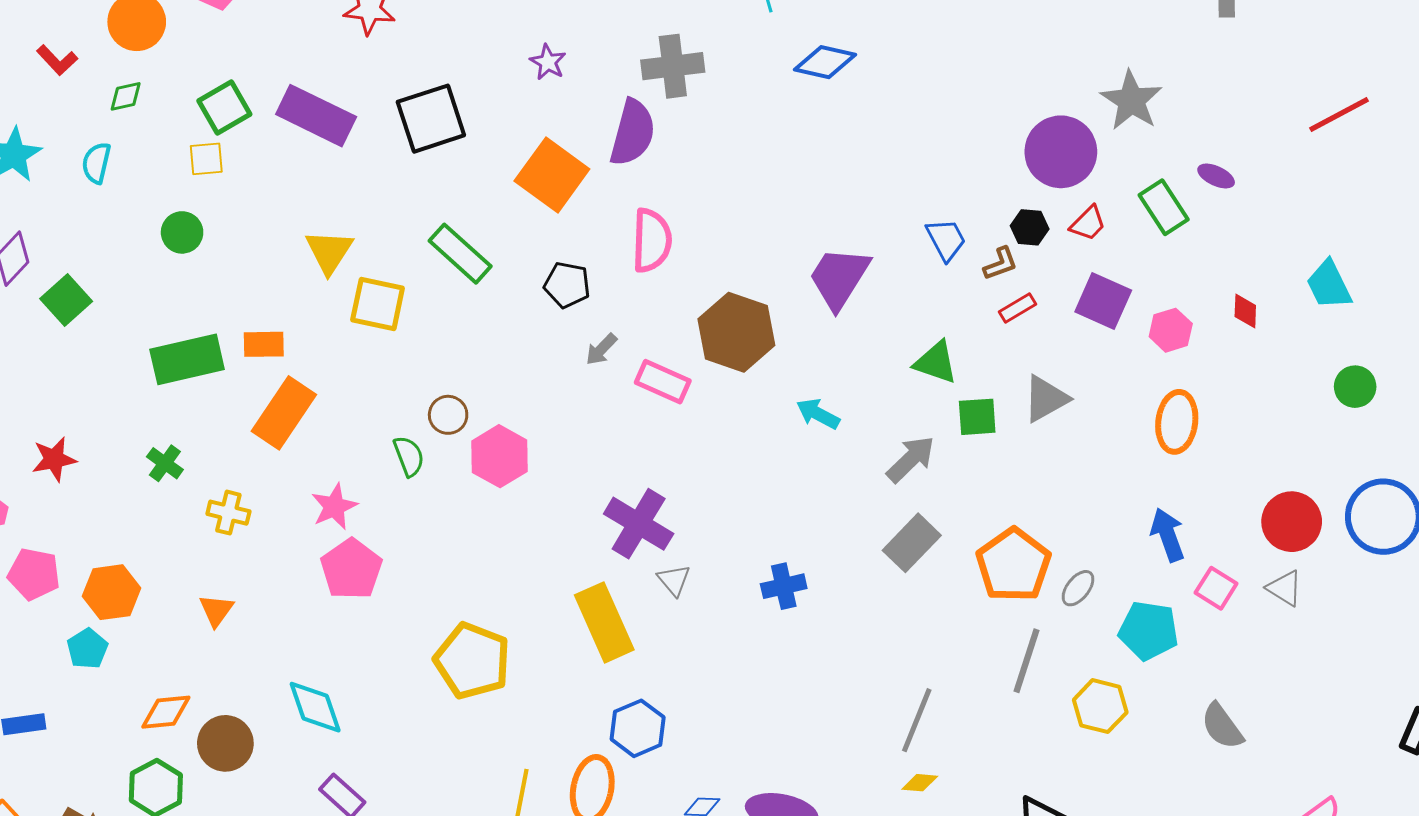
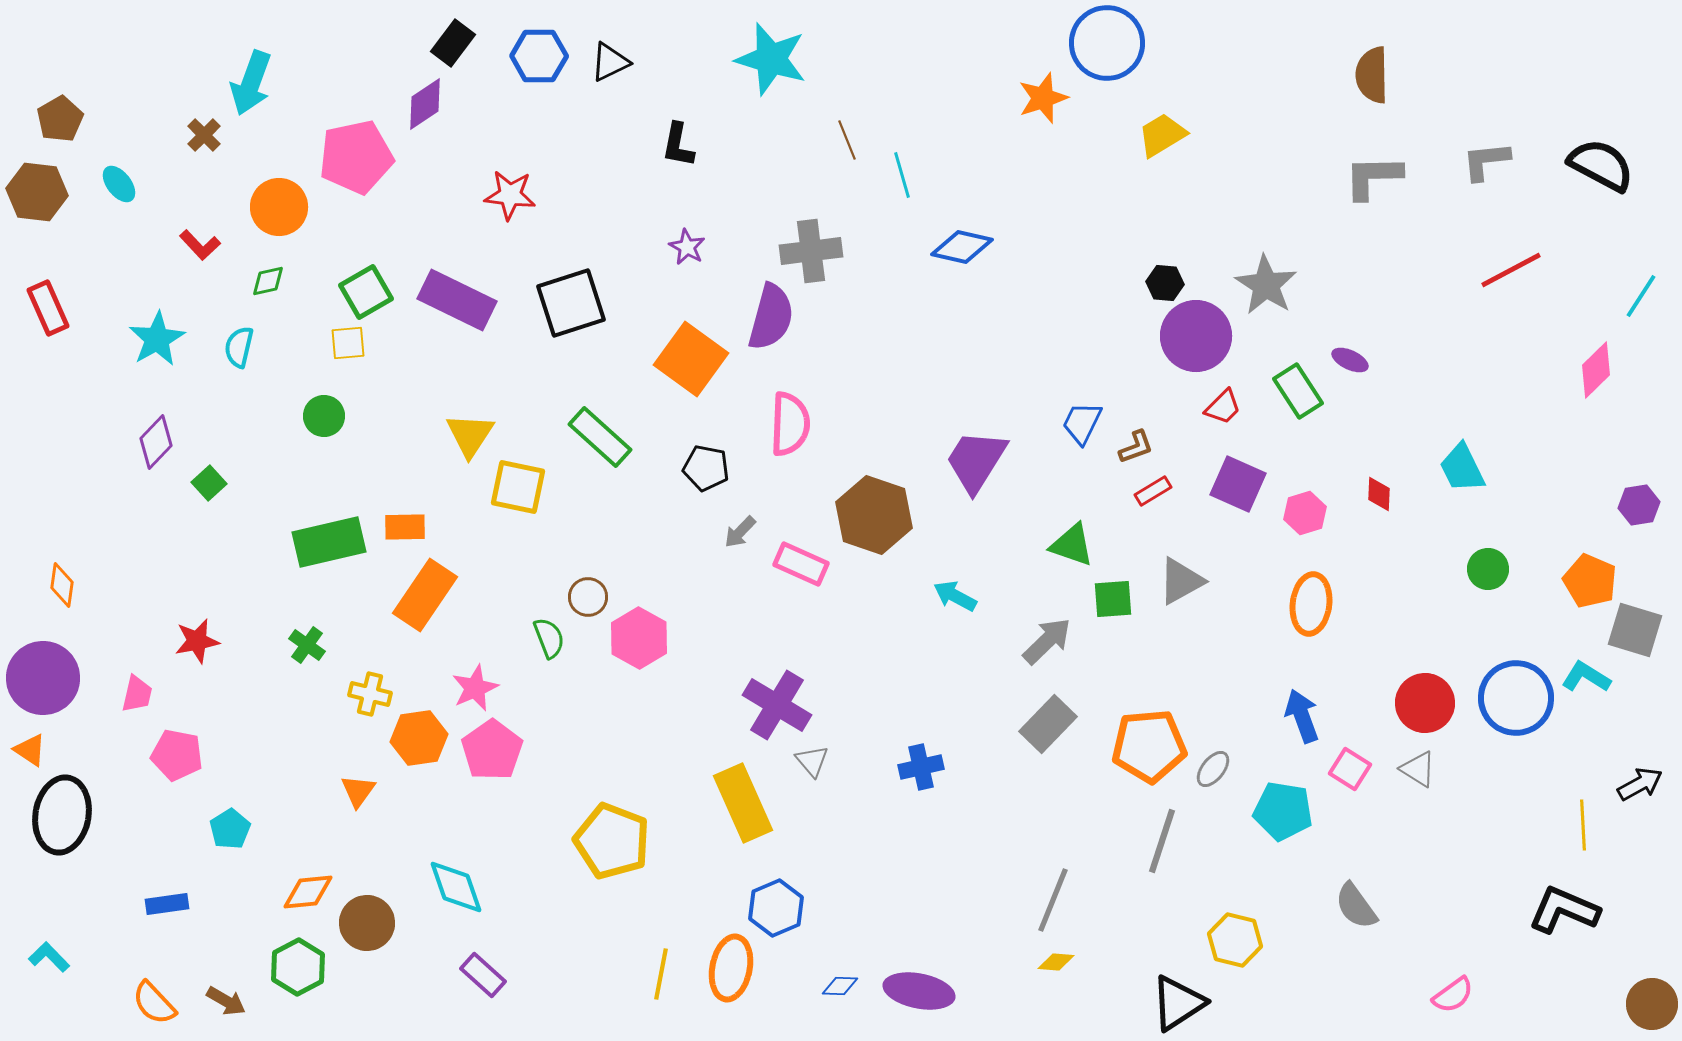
red line: (1339, 115) -> (1511, 270), moved
black hexagon: (1030, 227) -> (1165, 283), moved
blue trapezoid: (946, 239) -> (1082, 423), turned -126
green square: (66, 300) -> (209, 483), size x0.7
orange pentagon: (1013, 565) -> (1149, 746), turned 30
orange hexagon: (112, 592) -> (419, 738), moved
yellow hexagon: (1100, 706) -> (1235, 940), moved

